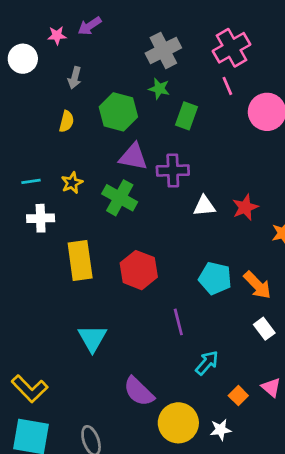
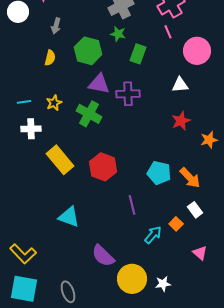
white triangle: (204, 206) -> (180, 85), moved
yellow rectangle: (80, 261) -> (60, 160), turned -32
cyan triangle: (92, 338) -> (69, 217), turned -40
orange square: (238, 396) -> (176, 224), moved

